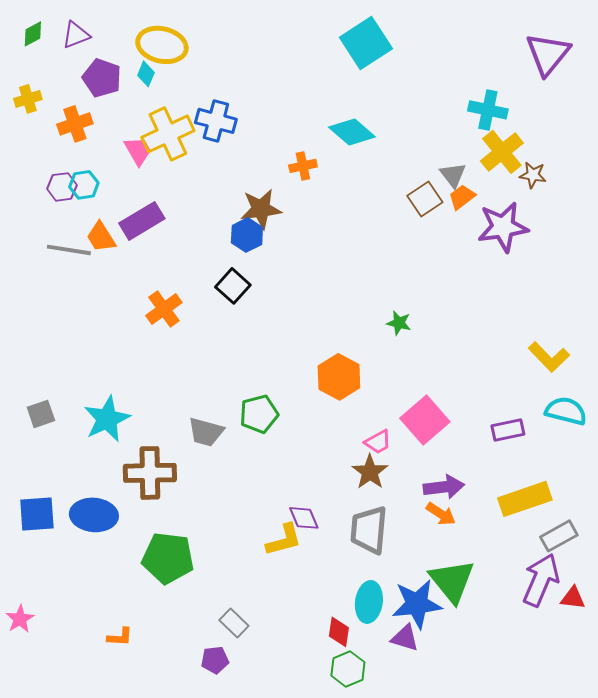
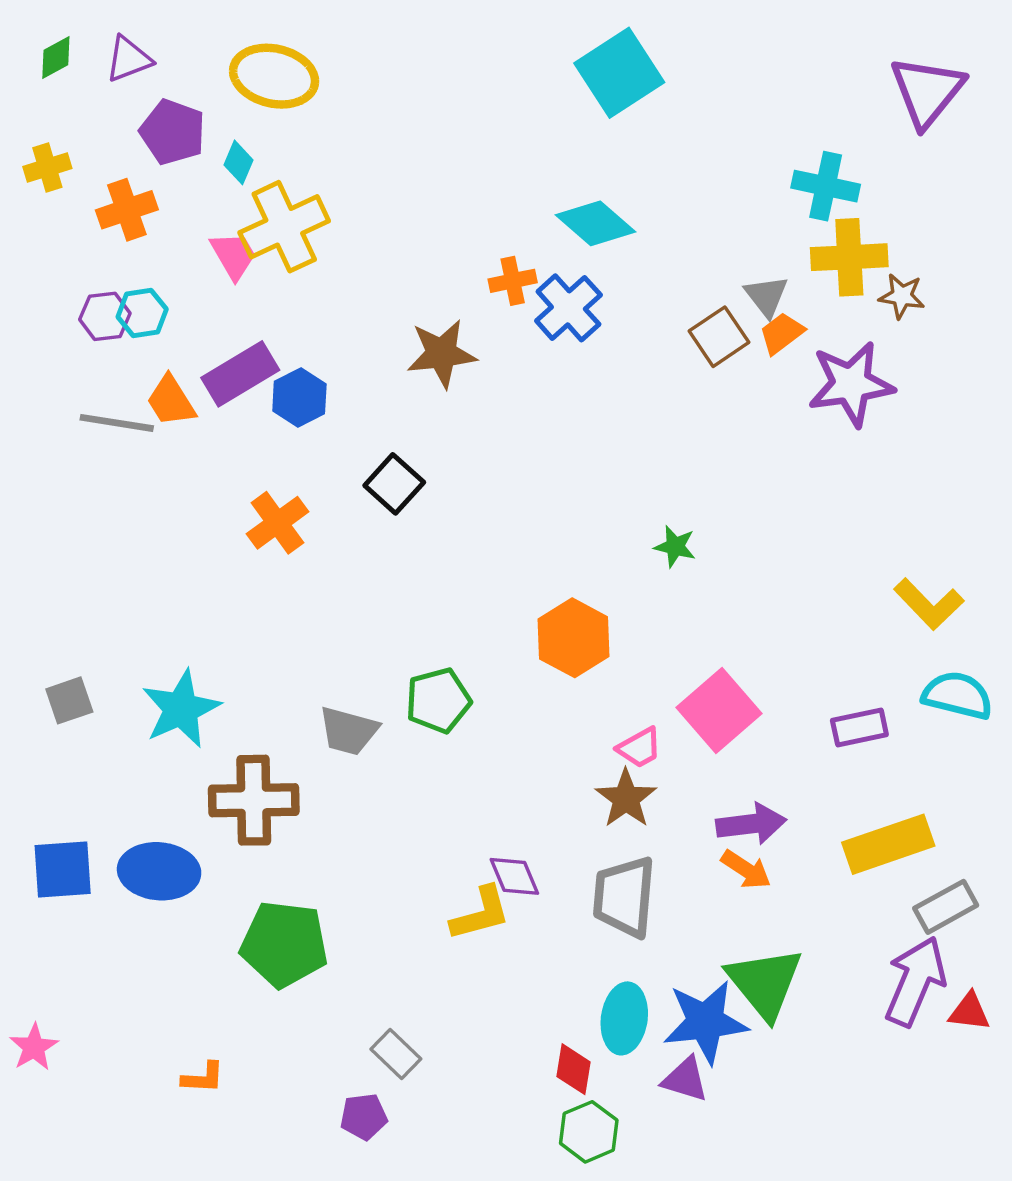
cyan diamond: (146, 74) -> (239, 162), moved
blue cross: (216, 121) -> (568, 308), moved, turned 33
yellow cross: (502, 152) -> (849, 257), turned 36
blue hexagon: (247, 235) -> (299, 398), moved

